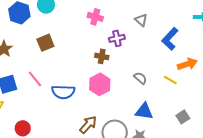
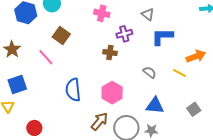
blue L-shape: (170, 39) -> (162, 37), moved, turned 50
brown square: (45, 43) -> (61, 35), moved, turned -30
pink line: (35, 79) -> (46, 57), moved
pink hexagon: (100, 84) -> (112, 93), moved
blue semicircle: (63, 92) -> (73, 90), turned 85

